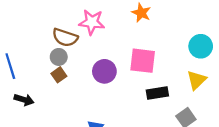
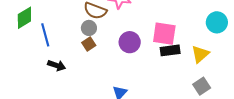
yellow triangle: (197, 80) -> (200, 54), moved
black rectangle: (157, 93) -> (170, 50), moved

